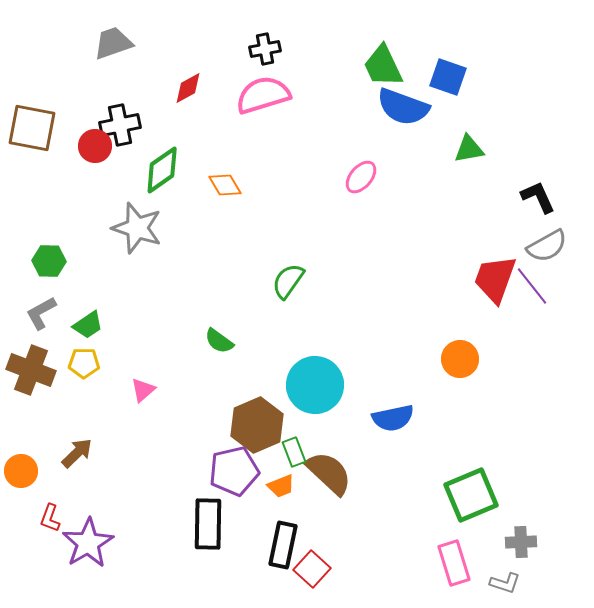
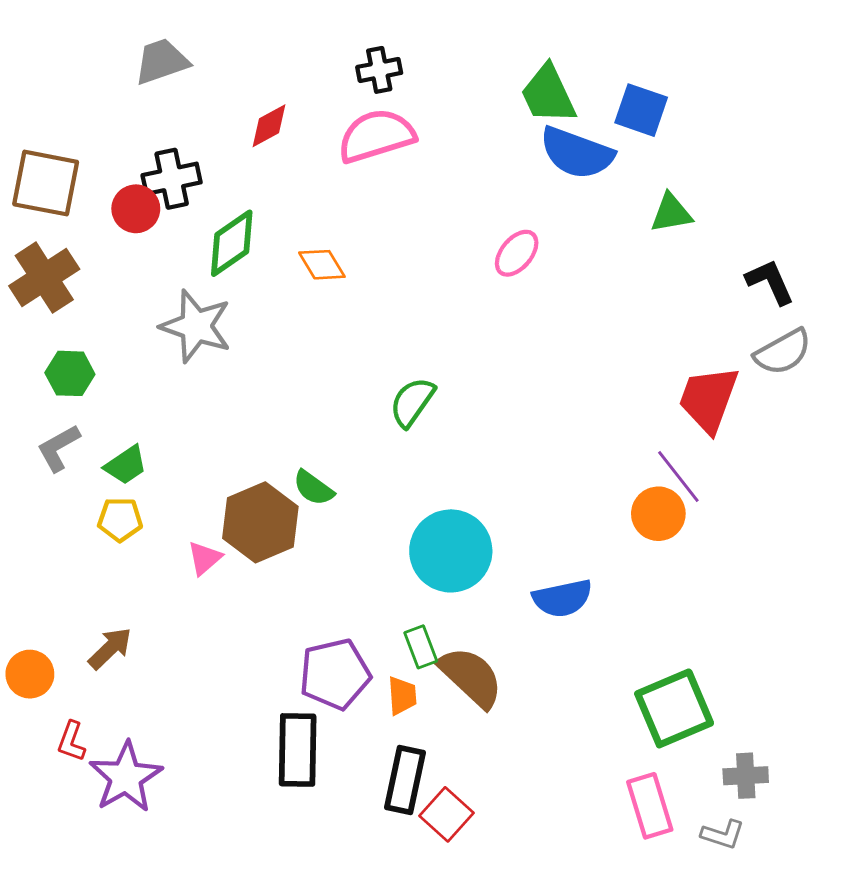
purple line: (532, 286) -> (678, 477), moved
brown cross: (31, 370) -> (44, 278), moved, turned 36
brown hexagon: (257, 425) -> (260, 522), moved
orange trapezoid: (281, 486) -> (402, 696), turned -72

